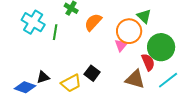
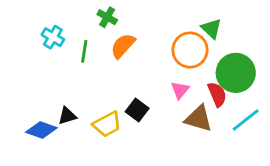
cyan cross: (33, 22) -> (53, 37), size x0.7
orange semicircle: (93, 22) -> (123, 46), moved
pink triangle: (121, 45) -> (180, 90), moved

